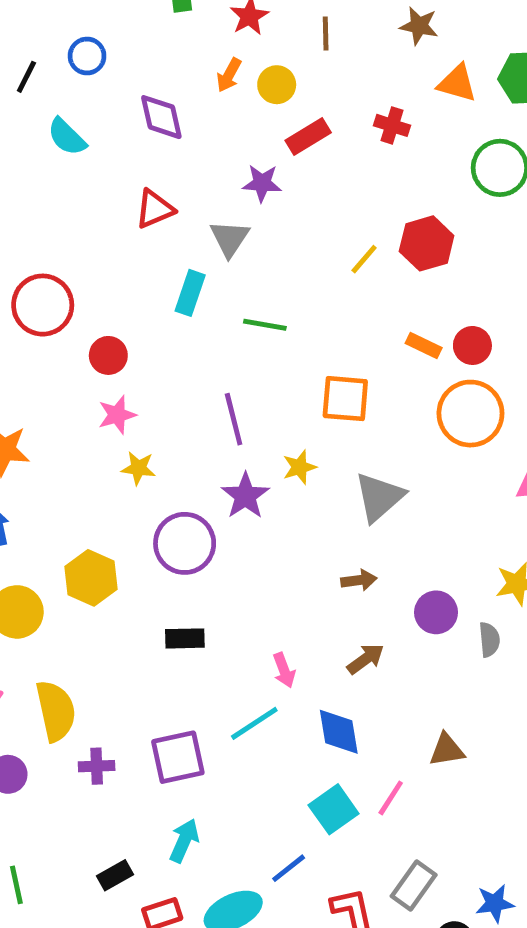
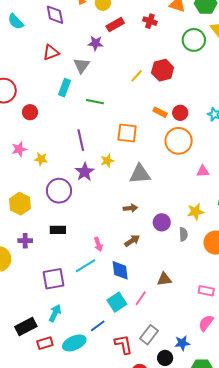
pink star: (117, 415) -> (19, 149), moved
gray triangle: (379, 497) -> (140, 174), turned 35
purple cross: (97, 766) -> (25, 241), moved
black rectangle: (115, 875) -> (26, 327), size x1.5

